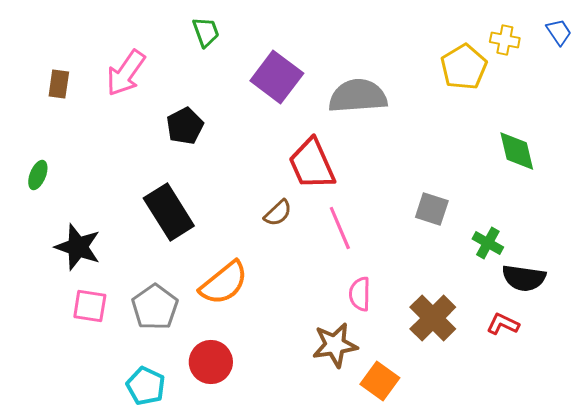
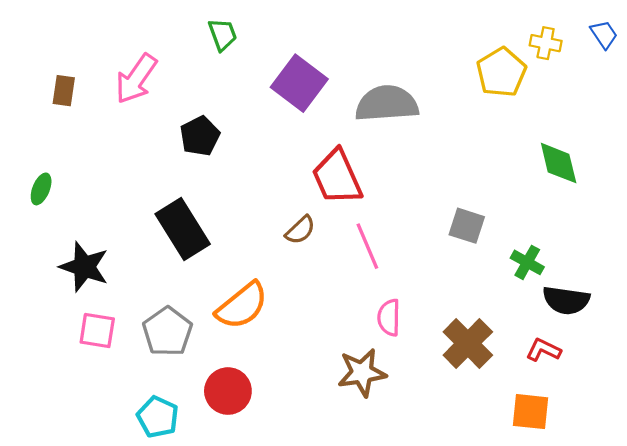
orange square: (380, 381) -> (530, 412), moved, turned -30

